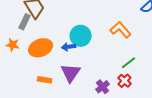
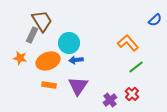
cyan circle: (81, 36) -> (69, 43), moved
green line: (129, 63) -> (136, 67), moved
orange rectangle: (45, 80) -> (49, 85), moved

